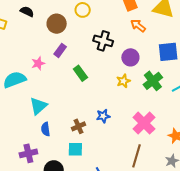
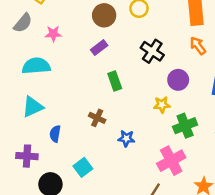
pink star: (38, 63) -> (53, 34), moved
green cross: (153, 81) -> (185, 126), moved
cyan triangle: (38, 106) -> (33, 107), moved
brown cross: (79, 126) -> (97, 118), moved, turned 32
cyan square: (75, 149) -> (83, 167), turned 35

